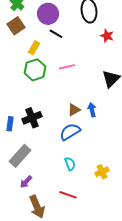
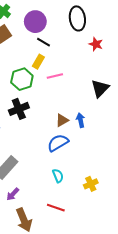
yellow rectangle: (34, 48) -> (38, 62), moved
black cross: (32, 118) -> (19, 109), moved

